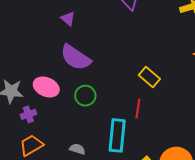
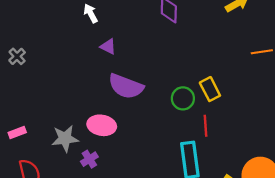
yellow rectangle: (149, 77) -> (210, 89), turned 35
green circle: (85, 96) -> (183, 98), moved

